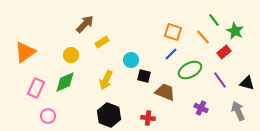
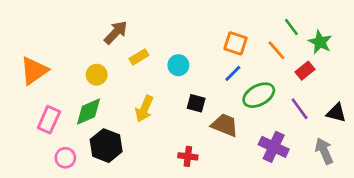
cyan circle: (131, 60) -> (178, 65), moved
purple cross: (201, 108) -> (274, 147), size x1.5
black hexagon: (109, 115) -> (106, 146), moved
red cross: (148, 118) -> (188, 156), moved

